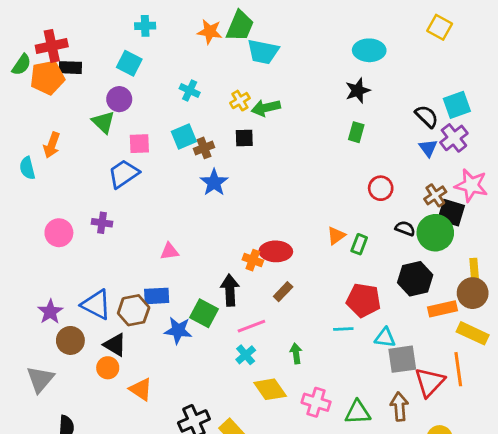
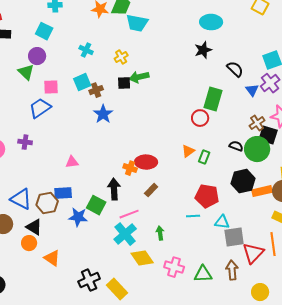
green arrow: (266, 108) -> (139, 77), moved
black semicircle: (427, 116) -> (235, 69), moved
green rectangle: (356, 132) -> (213, 99), moved, size x1.6
red circle: (381, 188) -> (200, 118), moved
orange rectangle: (442, 309) -> (262, 191), moved
cyan cross: (246, 355) -> (125, 234), size x1.6

